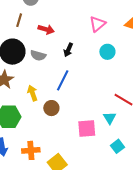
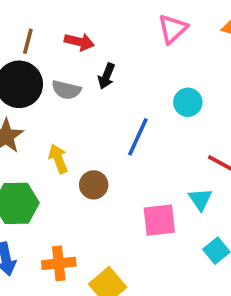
brown line: (19, 20) -> (28, 41), moved
black arrow: (68, 50) -> (106, 76), moved
cyan circle: (107, 52) -> (188, 102), moved
blue line: (63, 80) -> (138, 137), moved

